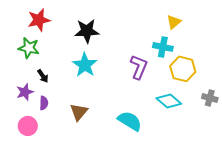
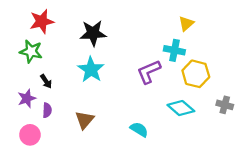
purple L-shape: (139, 67) -> (149, 72), turned -135
cyan semicircle: (130, 121) -> (139, 129), size x0.7

